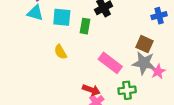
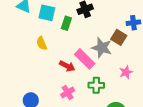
brown square: (145, 44) -> (119, 37), moved
gray star: (144, 63) -> (102, 48), moved
red arrow: (91, 90) -> (67, 66), moved

